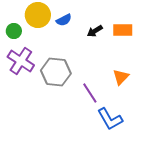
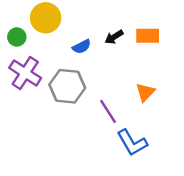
blue semicircle: (64, 20) -> (82, 47), moved

